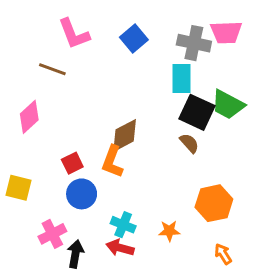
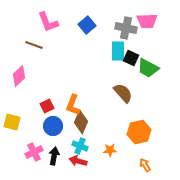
black square: (197, 112) -> (131, 58), moved, size x0.7
brown diamond: (125, 135) -> (81, 122), moved, turned -40
brown semicircle: (189, 143) -> (123, 93), size x1.5
black arrow: (75, 254) -> (54, 156), moved

